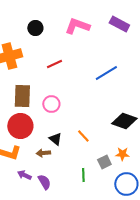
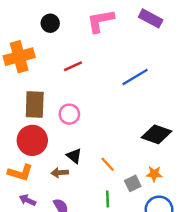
pink L-shape: (77, 26) -> (100, 21), turned -30
orange line: (83, 136) -> (108, 164), moved
purple arrow: (24, 175) -> (27, 200), moved

